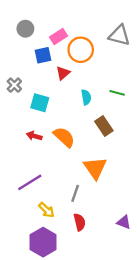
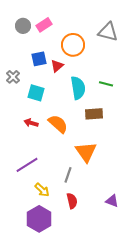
pink rectangle: (59, 36) -> (44, 25), moved
blue square: (43, 55) -> (39, 59), moved
cyan semicircle: (86, 97) -> (78, 88), size x1.6
brown rectangle: (104, 126) -> (94, 114), turned -60

